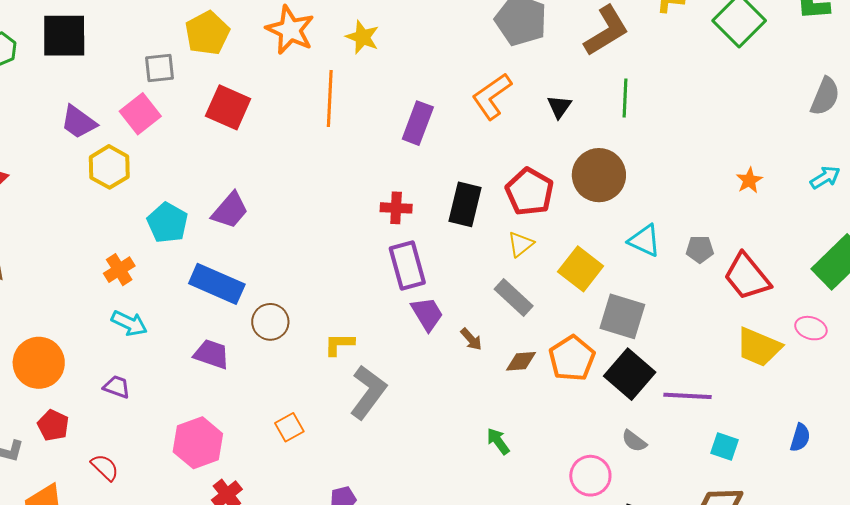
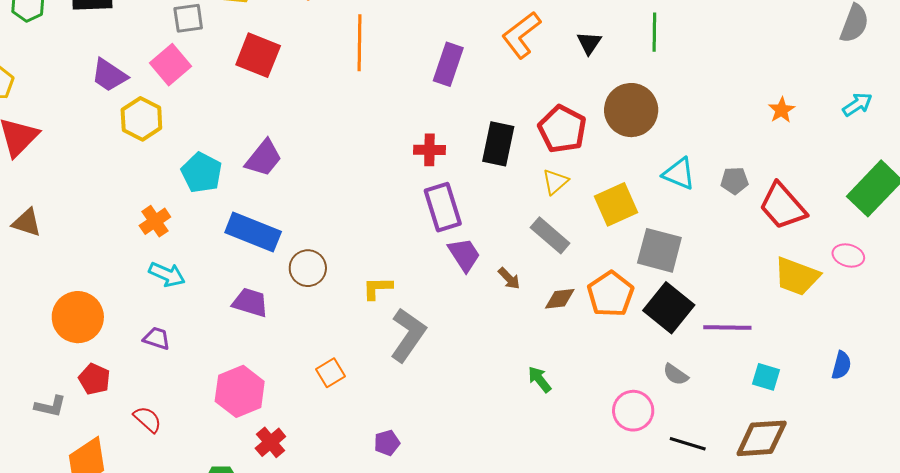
yellow square: (581, 269) -> (616, 204), turned 30

